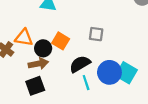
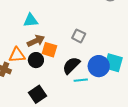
gray square: (96, 34) -> (79, 36), turned 32
brown arrow: (38, 64) -> (36, 41), moved
cyan line: (86, 83) -> (81, 80), turned -64

